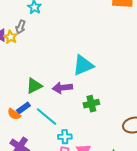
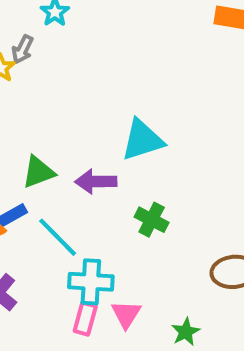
green cross: (91, 104) -> (152, 220), turned 35
cyan cross: (65, 137) -> (91, 282), size x1.5

